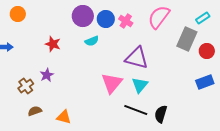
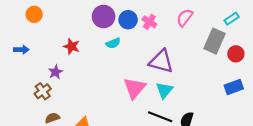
pink semicircle: (159, 17) -> (185, 18), size x0.7
purple star: (47, 75) -> (56, 72), moved

